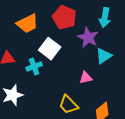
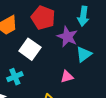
cyan cross: (34, 66) -> (15, 77), moved

